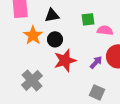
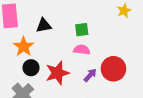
pink semicircle: (105, 30) -> (82, 50), moved
black circle: (55, 39) -> (31, 68), moved

